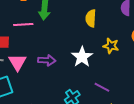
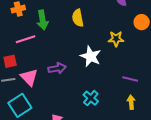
yellow semicircle: (91, 18) -> (78, 18), moved
purple line: (102, 87) -> (130, 79), moved

